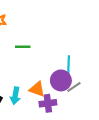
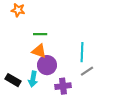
purple circle: (61, 80) -> (47, 65), moved
orange triangle: (37, 89) -> (39, 51), moved

